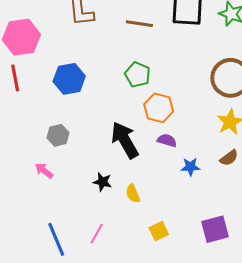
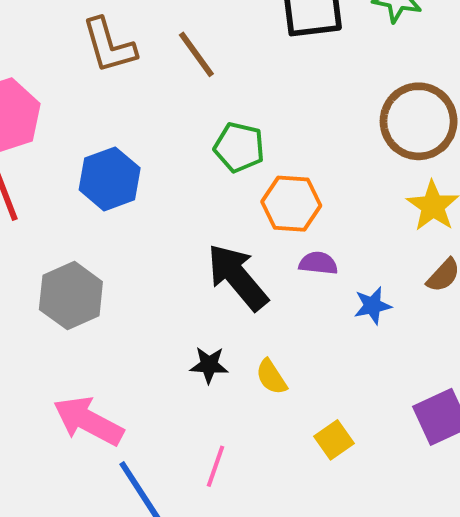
brown line: (139, 24) -> (196, 54), moved, turned 56
gray hexagon: (58, 135) -> (71, 296), moved, size x1.5
pink arrow: (44, 171) -> (88, 421), moved, size x1.8

